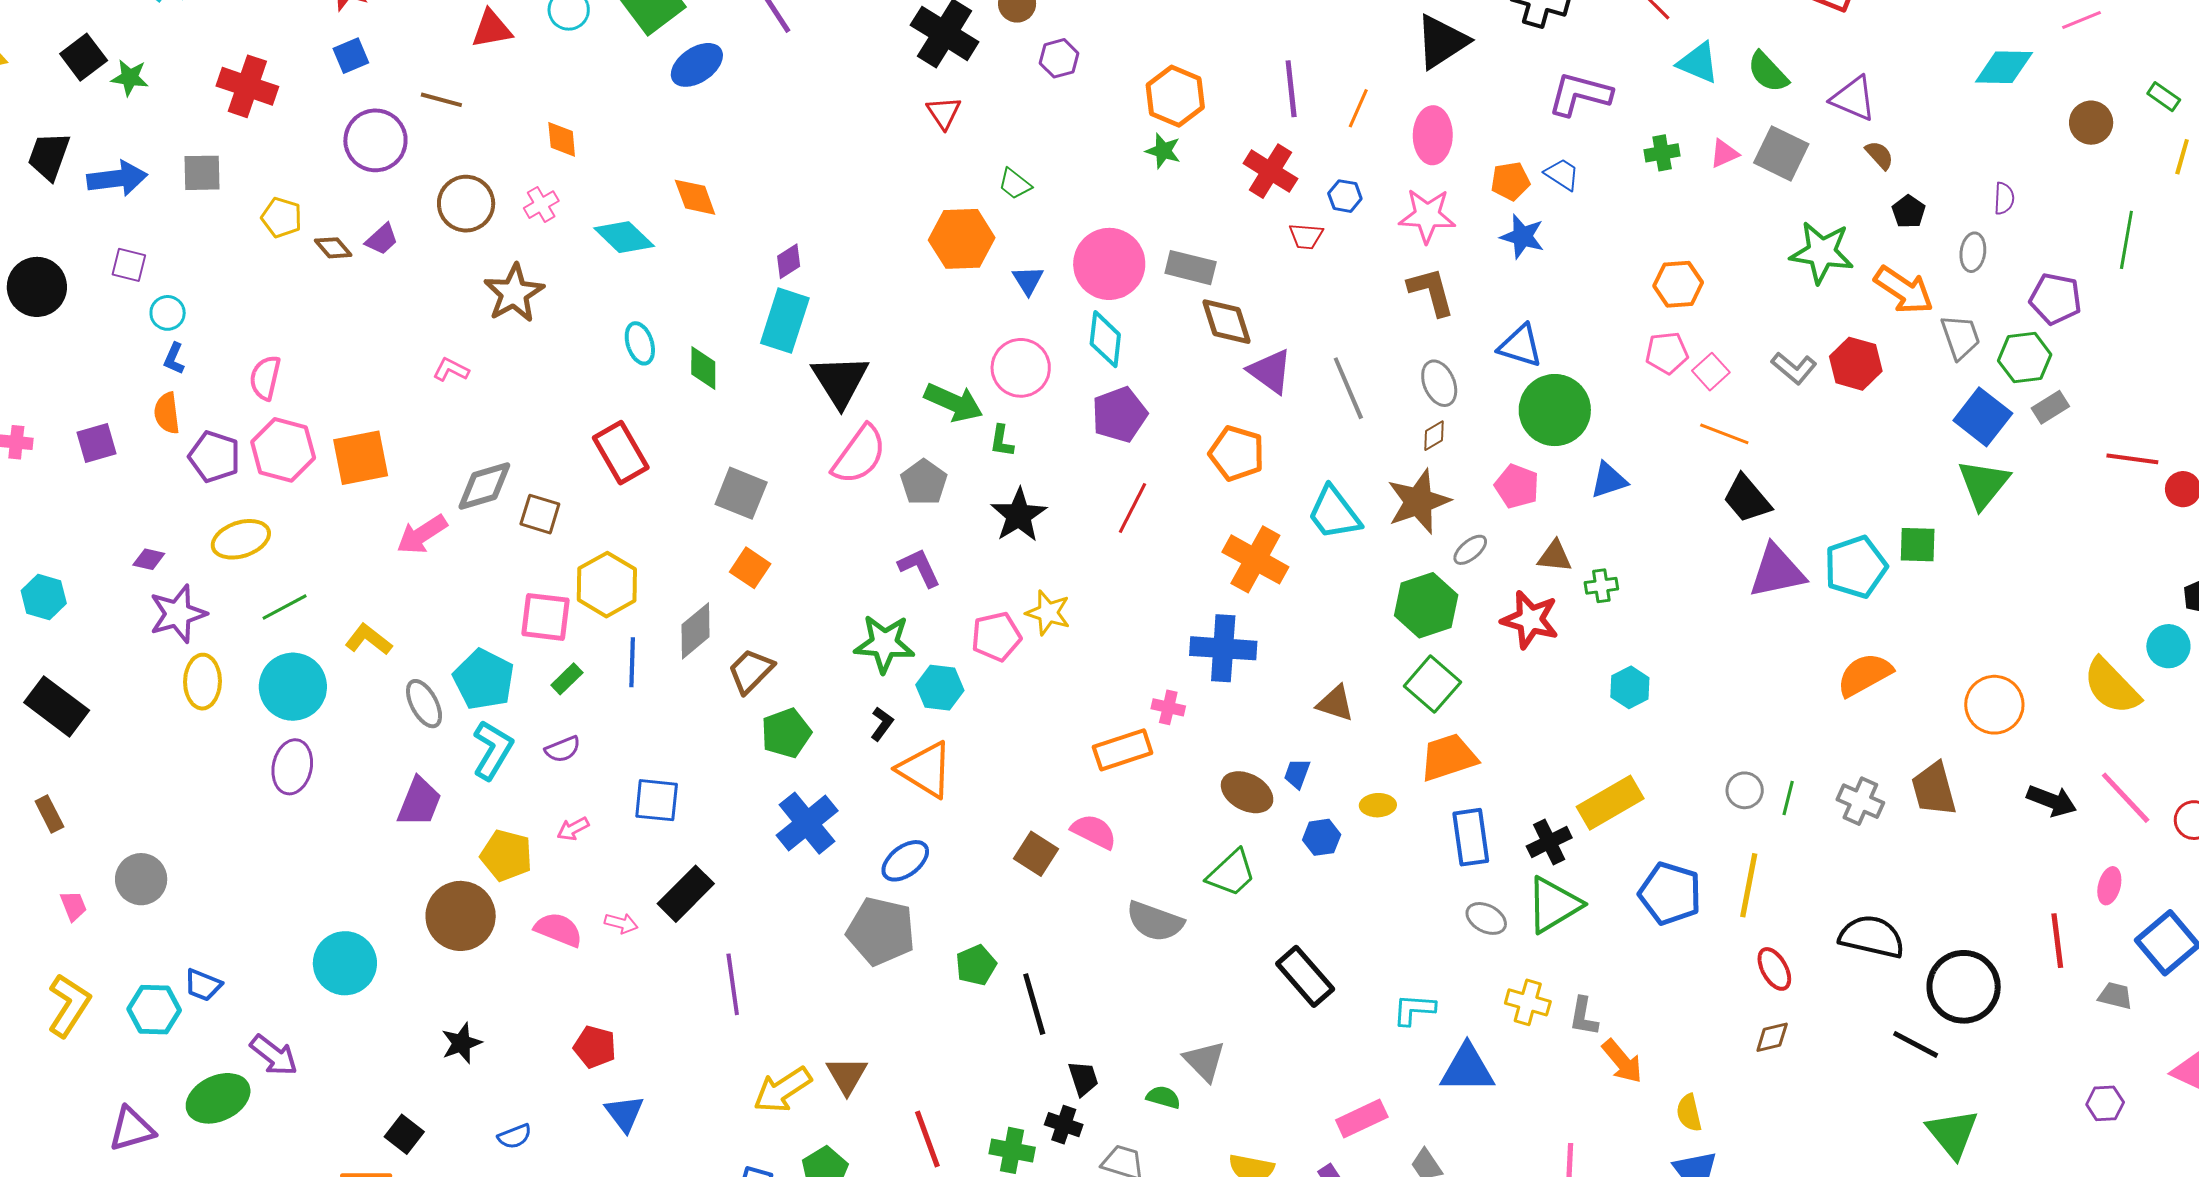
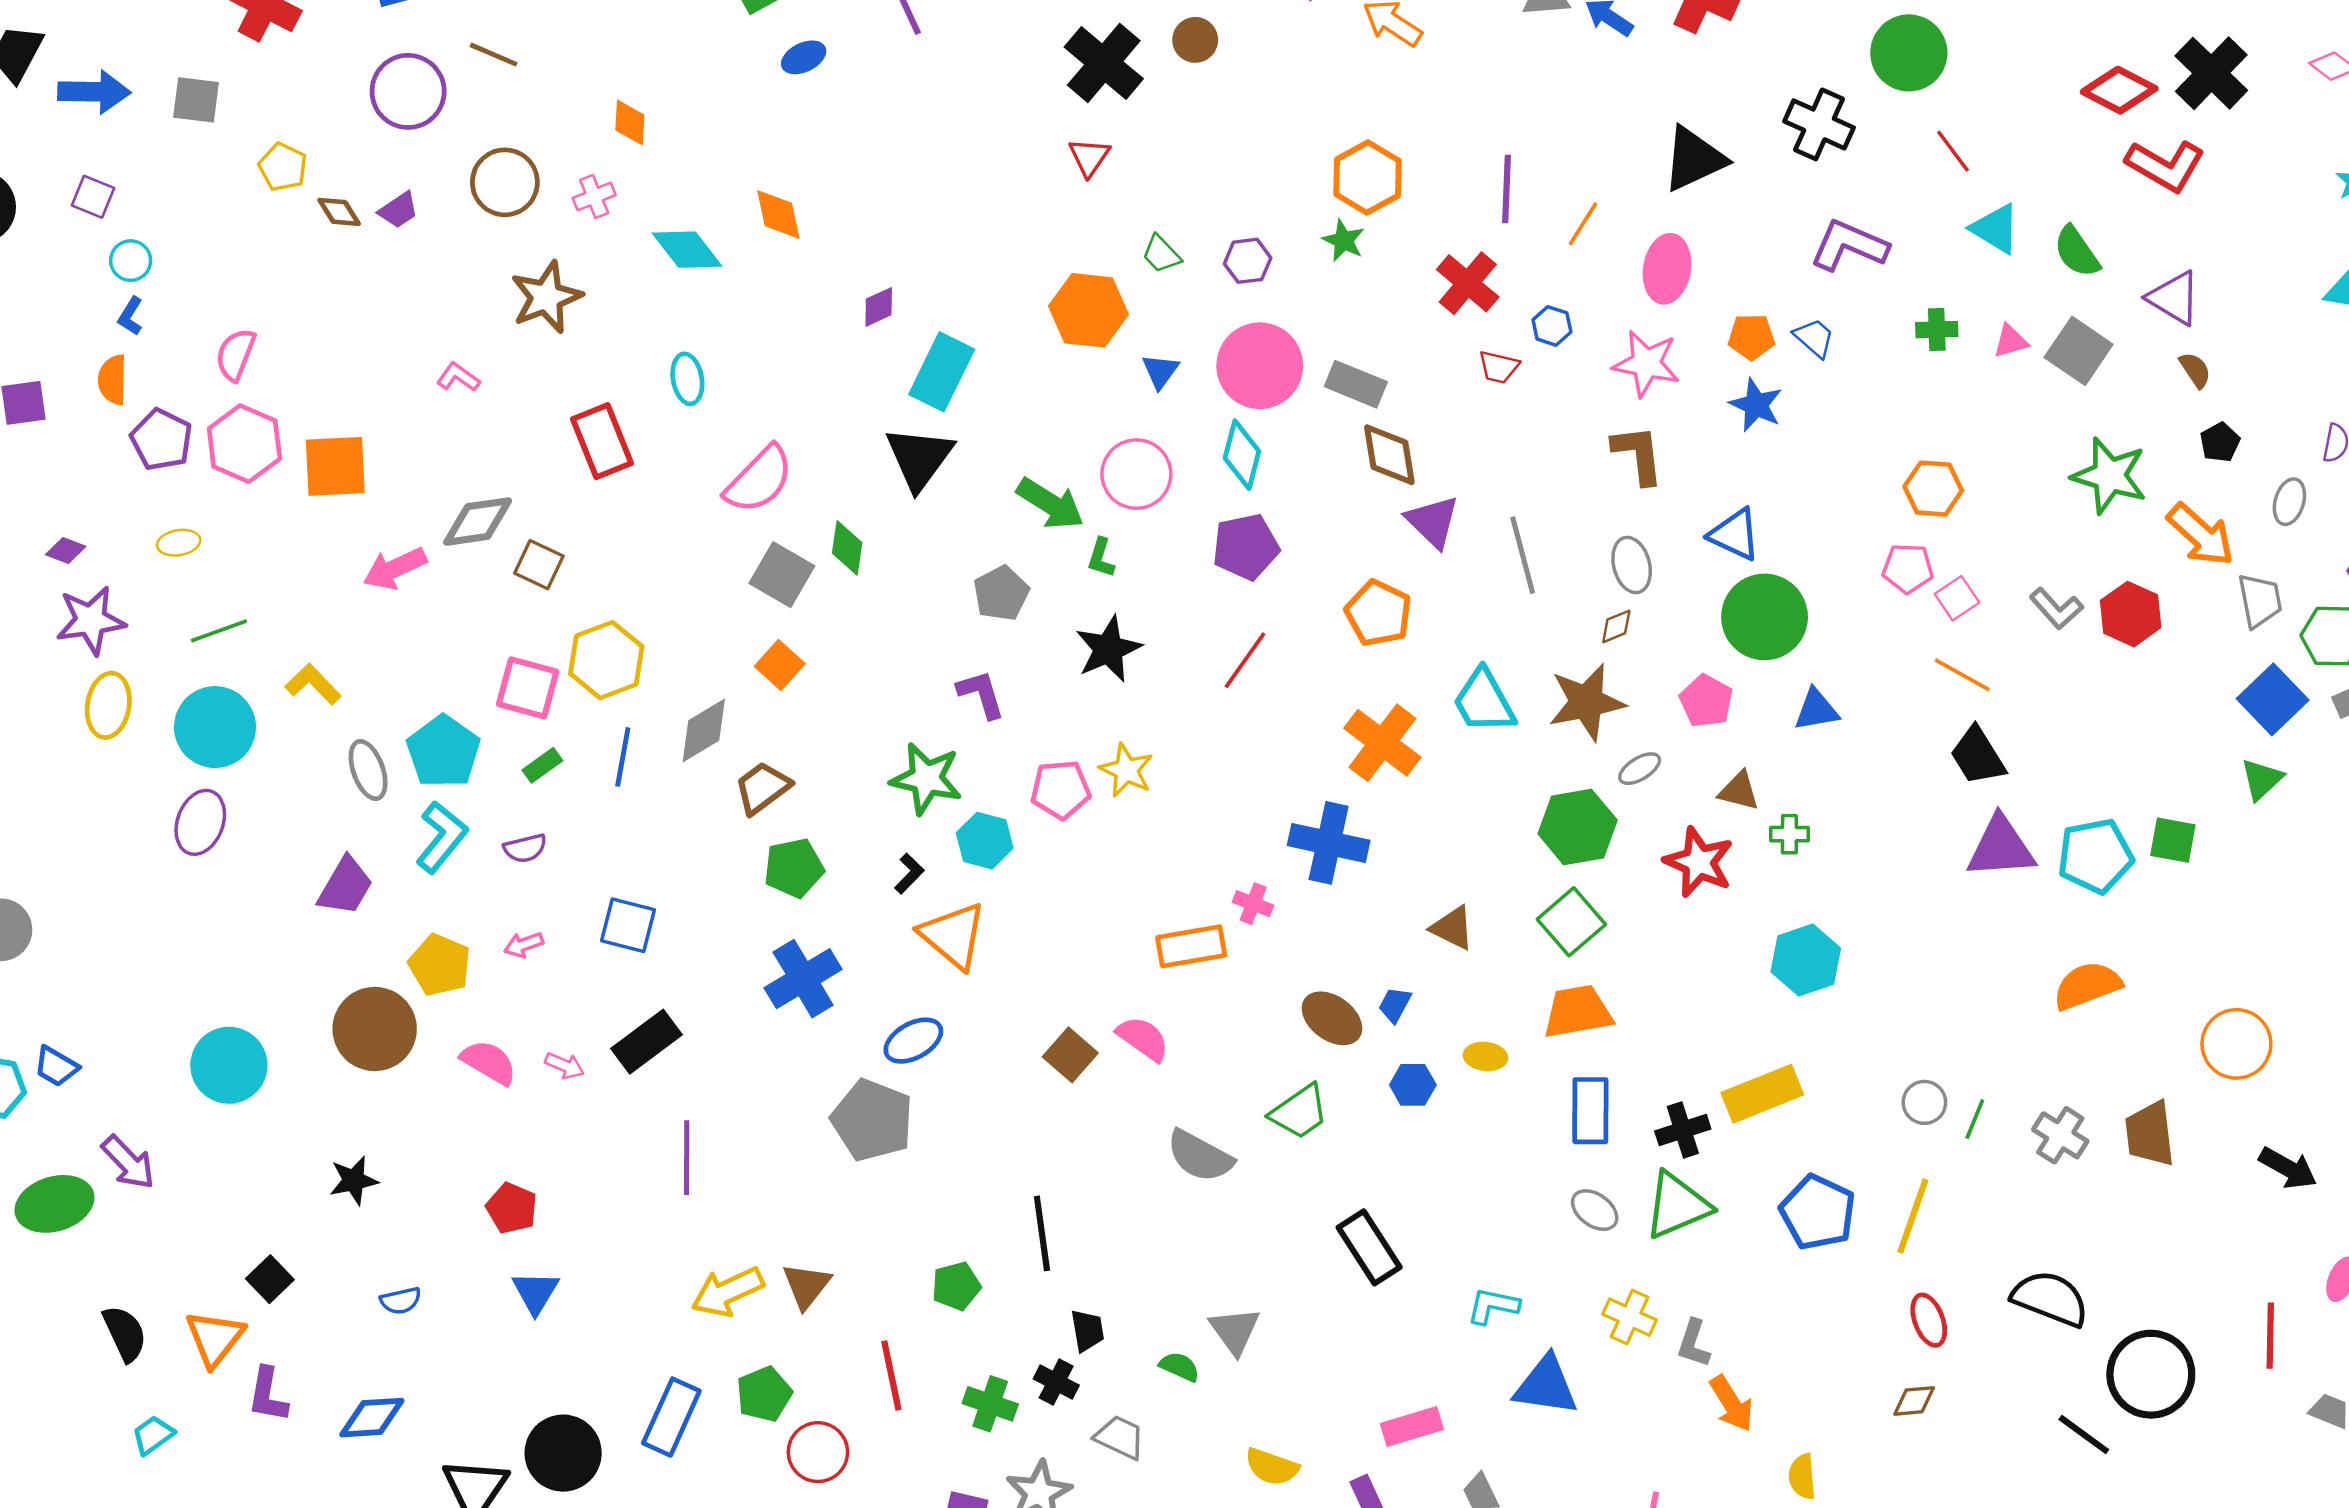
purple hexagon: (1059, 58) -> (1248, 261), moved
blue ellipse: (697, 65) -> (804, 57), size x0.7
cyan rectangle: (785, 321) -> (942, 372), moved
green diamond: (703, 368) -> (847, 548), moved
red rectangle: (621, 453) -> (602, 441), moved
pink semicircle: (859, 455) -> (759, 480), moved
green triangle: (1983, 484) -> (2262, 779), size x0.7
yellow ellipse: (241, 539) -> (179, 543), size x0.6
cyan hexagon: (1630, 687) -> (1806, 960), size x1.4
green pentagon: (976, 965) -> (956, 1286), moved

